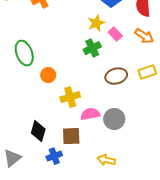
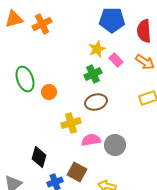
orange circle: (48, 75) -> (49, 92), moved
brown ellipse: (116, 76) -> (96, 102), moved
brown square: (71, 136) -> (77, 172), moved, turned 30

